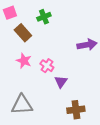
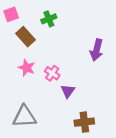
purple arrow: (87, 45) -> (97, 50), turned 114

